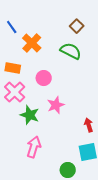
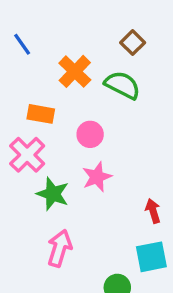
orange cross: (32, 43) -> (75, 71), moved
orange rectangle: (13, 68) -> (41, 114), moved
pink circle: (44, 78) -> (90, 134), moved

